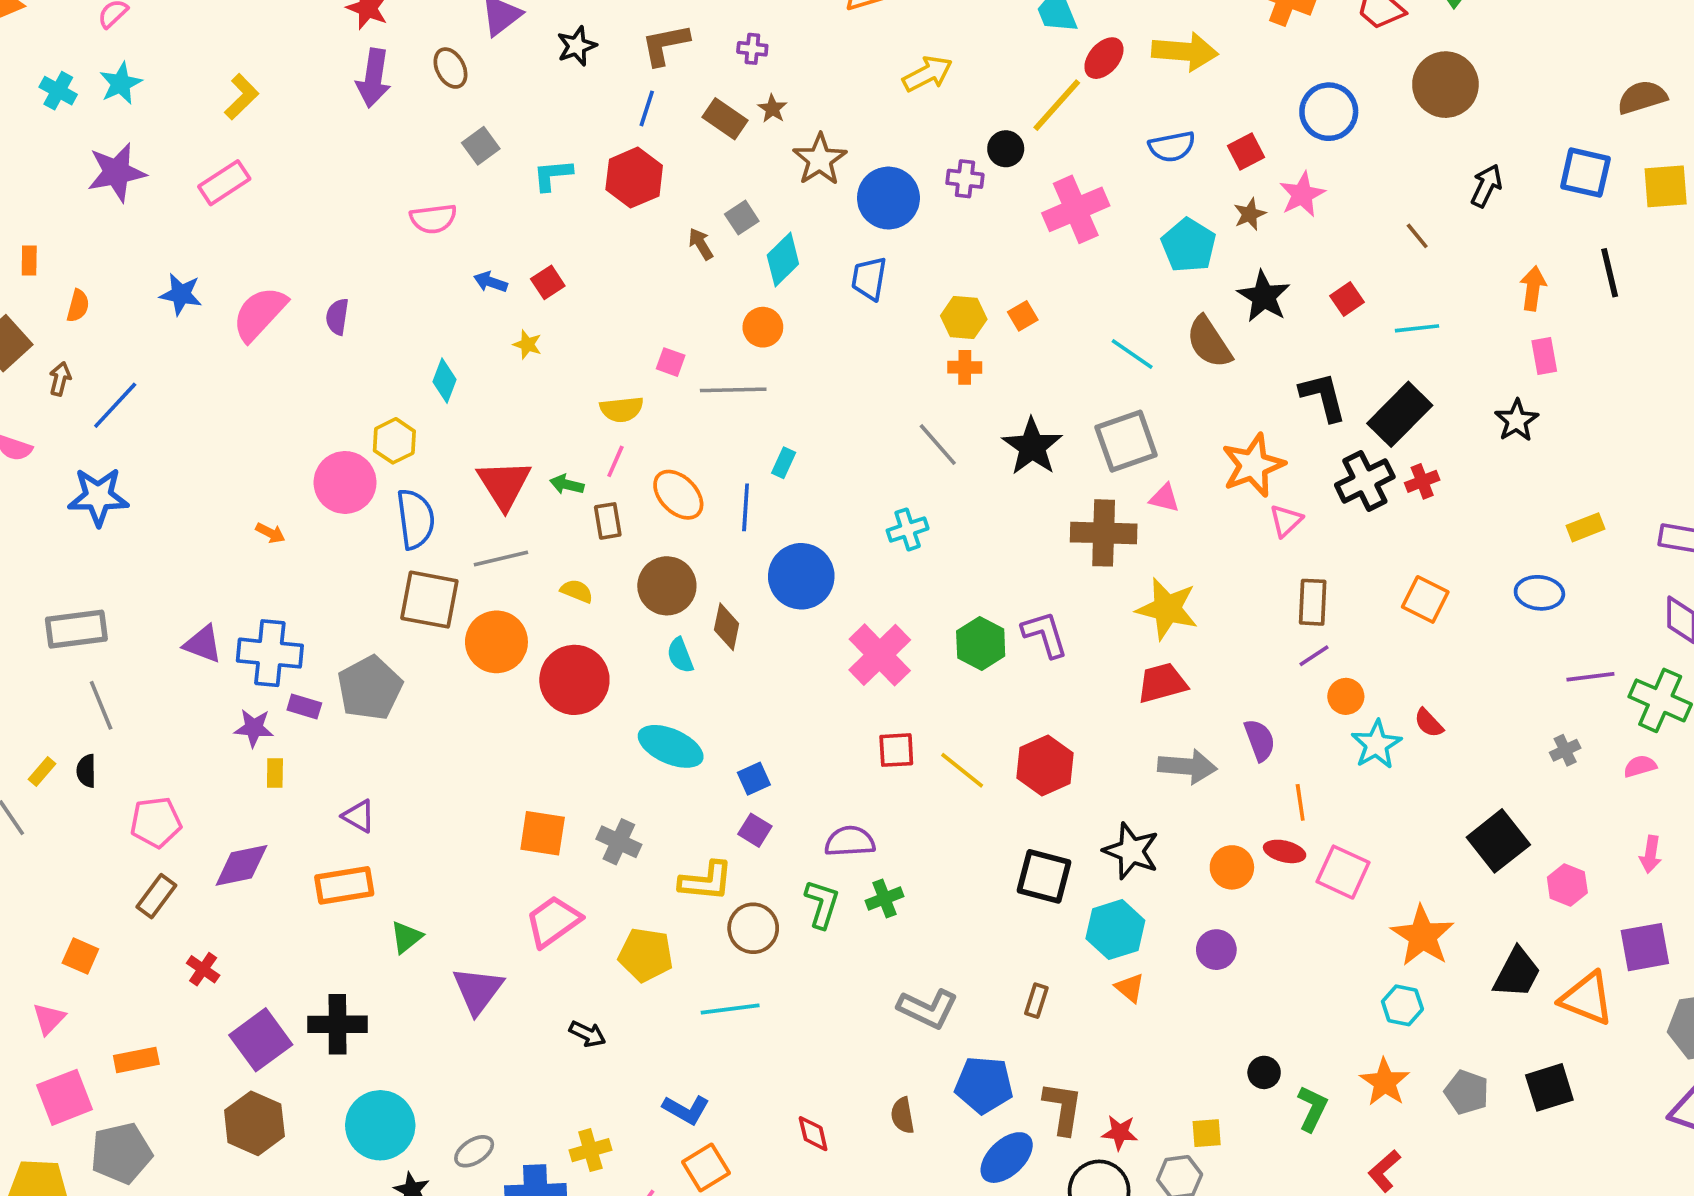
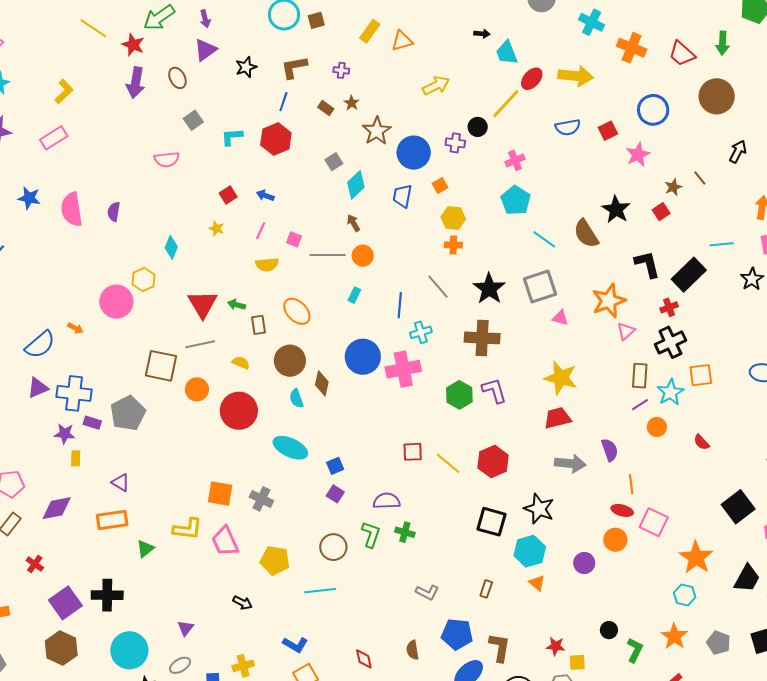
brown rectangle: (725, 119) -> (326, 108), size x0.7
pink cross: (1076, 209) -> (515, 160), size x0.6
brown star: (1250, 214) -> (673, 187), moved
brown arrow: (701, 244) -> (353, 223), moved
cyan pentagon: (1189, 245) -> (516, 200), moved
blue arrow: (491, 282) -> (265, 196), moved
pink semicircle: (260, 314) -> (72, 209), turned -52
orange square: (1023, 316) -> (440, 185), moved
orange circle: (763, 327) -> (363, 256), moved
cyan line: (1417, 328) -> (722, 244), moved
pink line: (615, 461) -> (261, 231), moved
black cross: (1365, 481) -> (670, 342), moved
red cross: (1422, 481) -> (669, 307), moved
blue line: (746, 507) -> (400, 305), moved
blue semicircle: (415, 519) -> (40, 345), moved, turned 56
brown cross: (1104, 533) -> (482, 338), moved
orange square: (1425, 599) -> (701, 375), turned -35
orange circle: (496, 642) -> (197, 389), size x0.7
purple triangle: (203, 644) -> (38, 388), turned -45
pink cross: (880, 655) -> (403, 369), moved, turned 32
cyan star: (1376, 745) -> (670, 392), moved
orange circle: (1232, 867) -> (615, 540), moved
yellow L-shape: (706, 881) -> (188, 529), moved
green cross: (885, 899) -> (405, 532), turned 36
pink trapezoid: (553, 921) -> (225, 541), turned -80
purple triangle: (478, 990) -> (186, 628), moved, size x0.6
gray L-shape: (928, 1009) -> (427, 592), size x0.7
red star: (1120, 1133) -> (556, 646), moved

